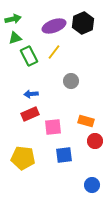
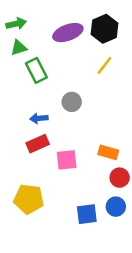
yellow line: (54, 52) -> (104, 65), moved
gray circle: (71, 81) -> (72, 102), moved
blue square: (64, 155) -> (87, 214), moved
blue circle: (92, 185) -> (116, 207), moved

